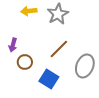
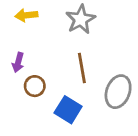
yellow arrow: (29, 11) -> (26, 15), moved
brown line: (59, 49) -> (82, 68), turned -55

